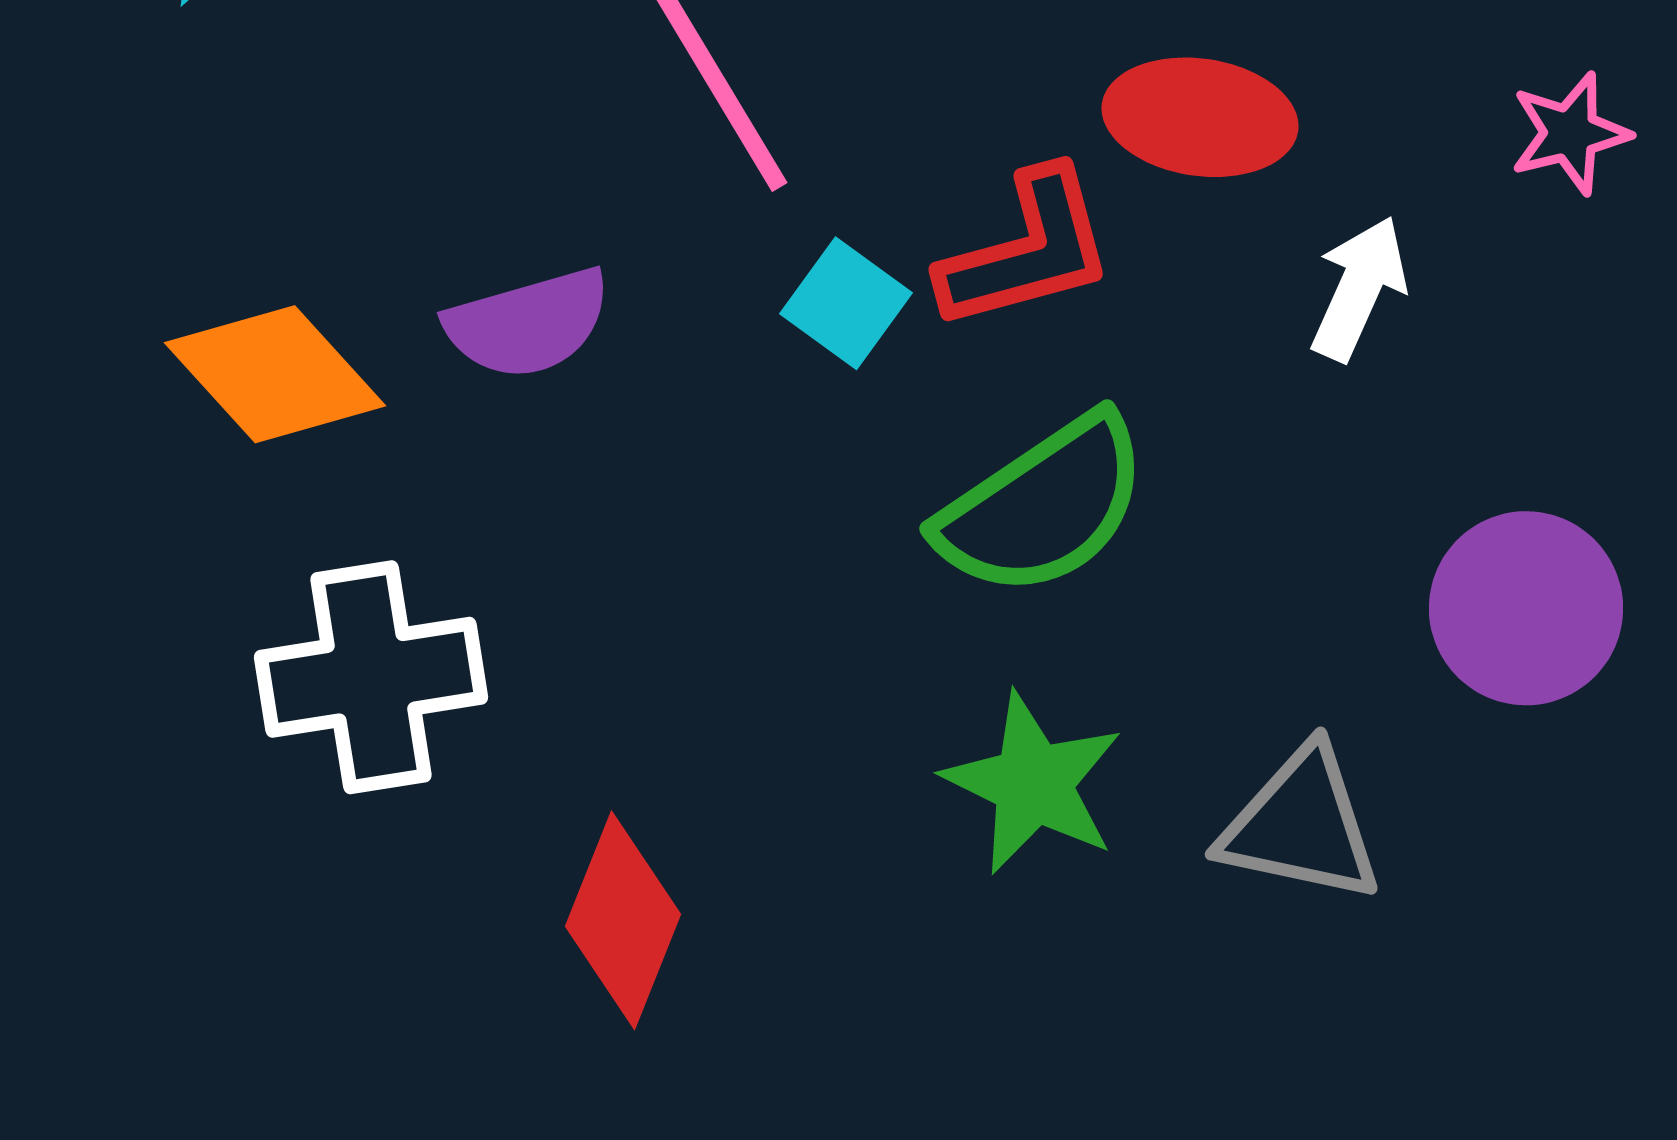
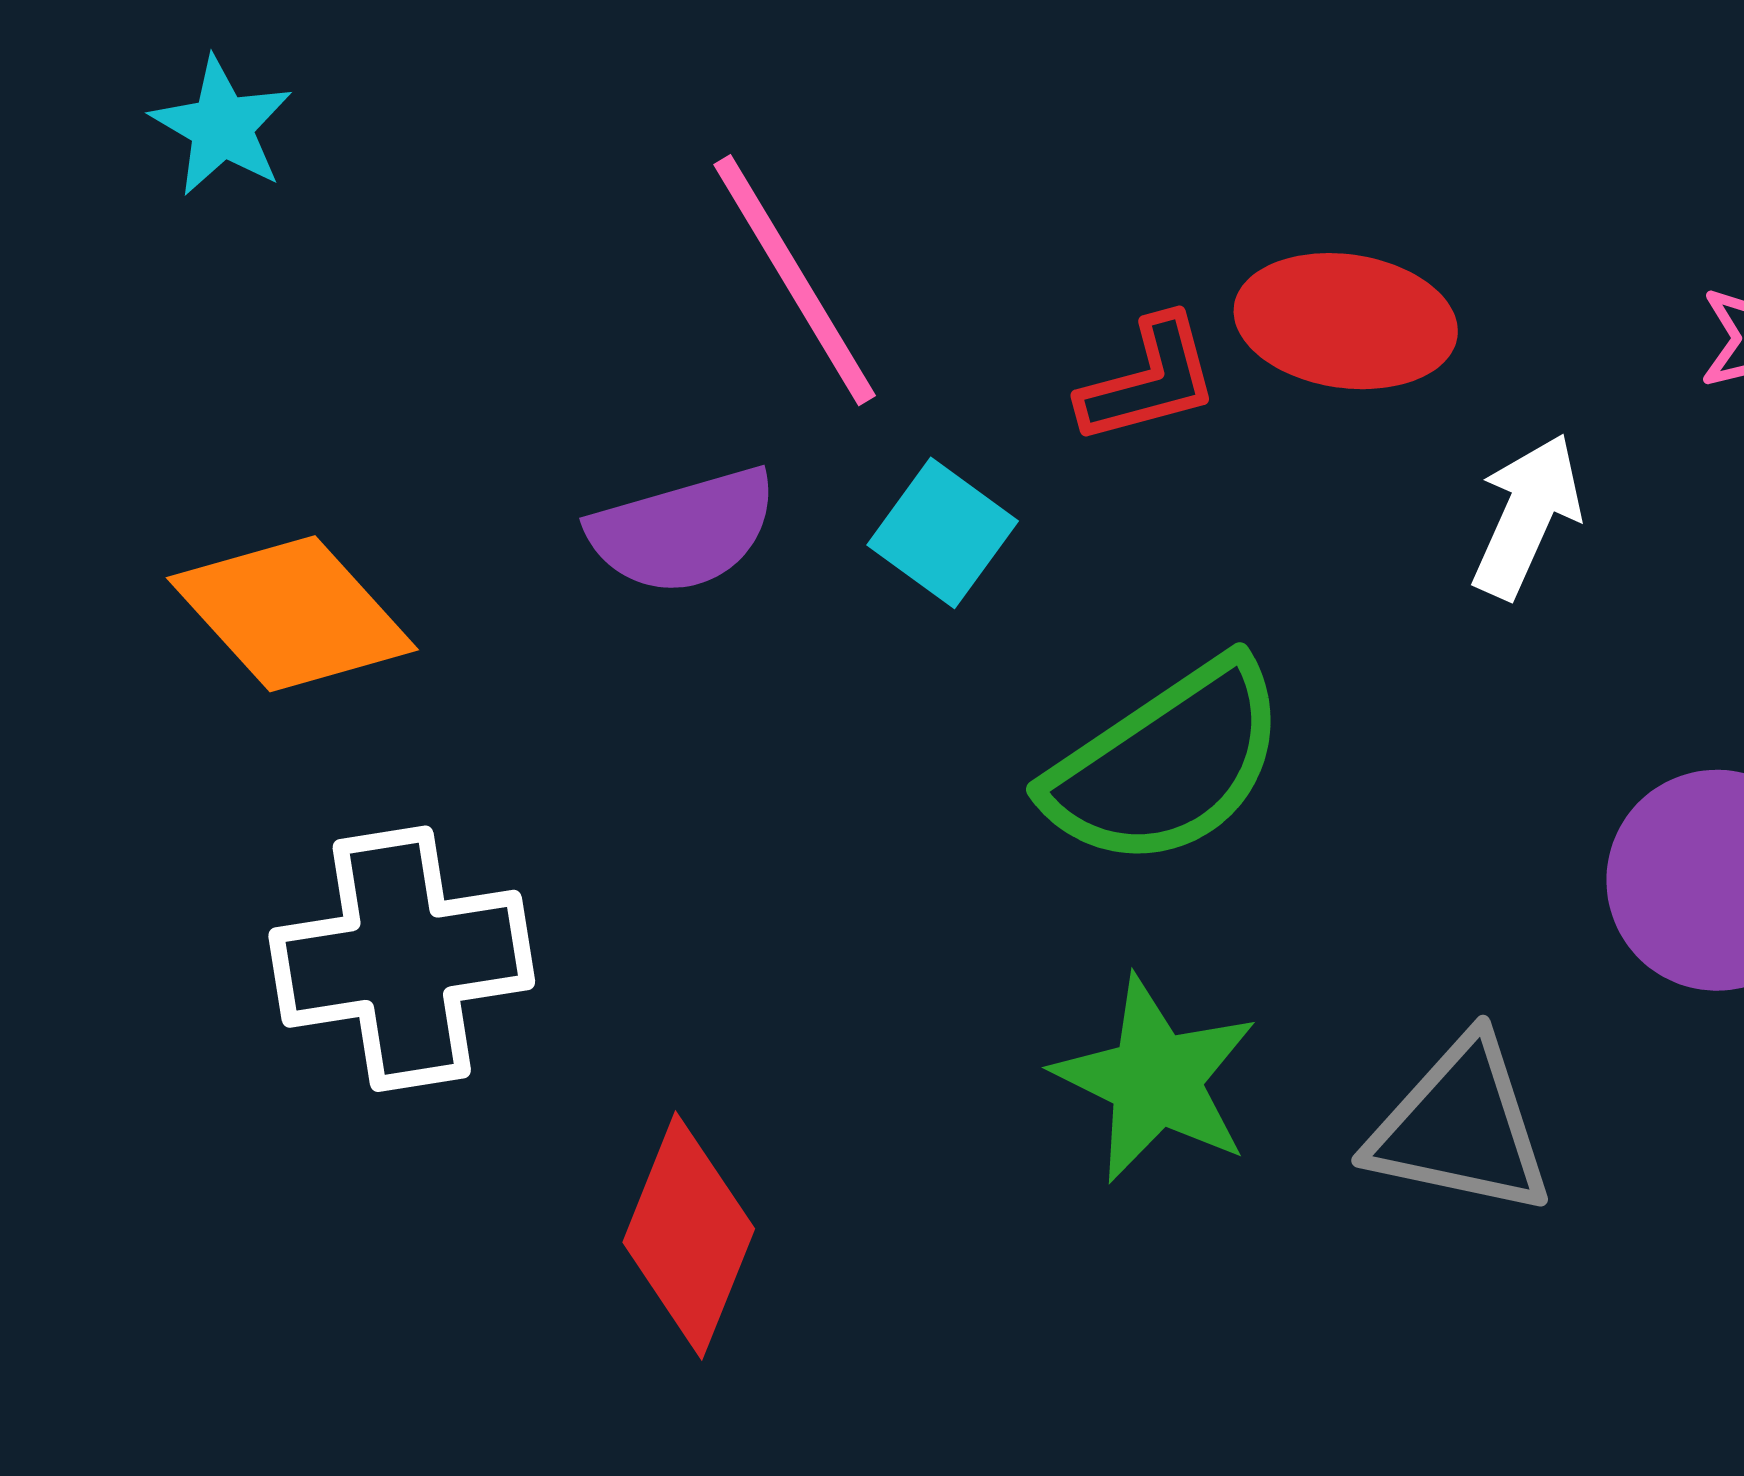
red L-shape: (1027, 250) -> (1149, 380), moved, size x0.7
purple semicircle: (528, 323) -> (683, 531), moved

